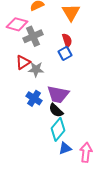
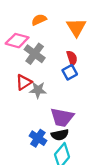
gray cross: (33, 36) -> (35, 54), turned -30
blue cross: (34, 98) -> (38, 138), moved
black semicircle: (56, 110) -> (60, 135), turned -56

